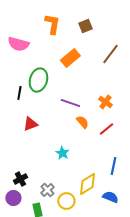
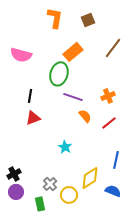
pink semicircle: (18, 44) -> (21, 55), moved
green ellipse: (38, 80) -> (59, 74), moved
black line: (19, 93) -> (30, 96), moved
orange cross: (105, 102) -> (108, 96), turned 32
black cross: (20, 179) -> (14, 174), moved

